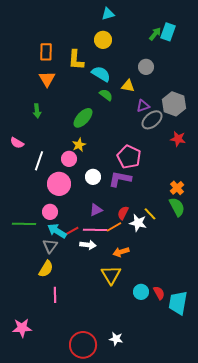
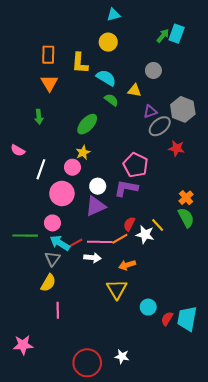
red star: (178, 139) -> (177, 148), moved
purple triangle: (96, 210) -> (96, 206), moved, size x1.5
red semicircle: (159, 293) -> (167, 319), moved, turned -120

